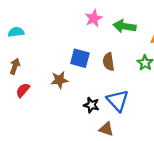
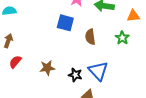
blue square: (80, 58) -> (65, 23), moved
brown star: (59, 80) -> (47, 68), moved

